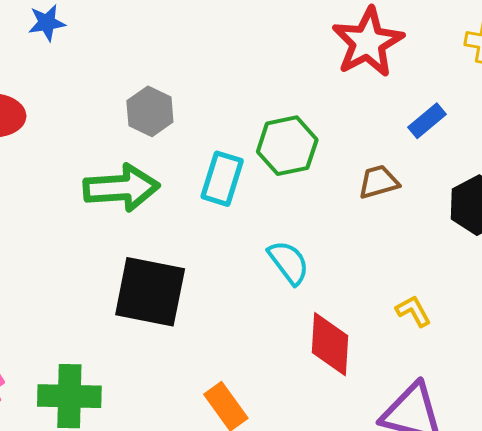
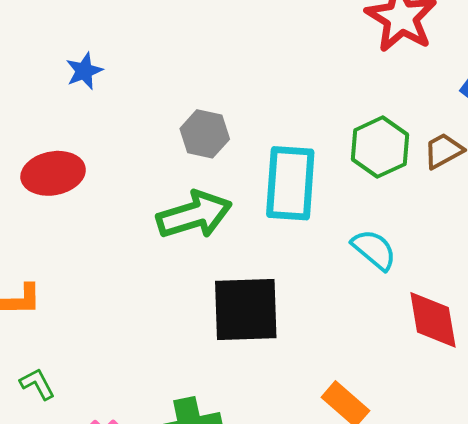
green hexagon: (287, 146) -> (380, 147), moved
cyan rectangle: (222, 179) -> (290, 183), size x1.4

